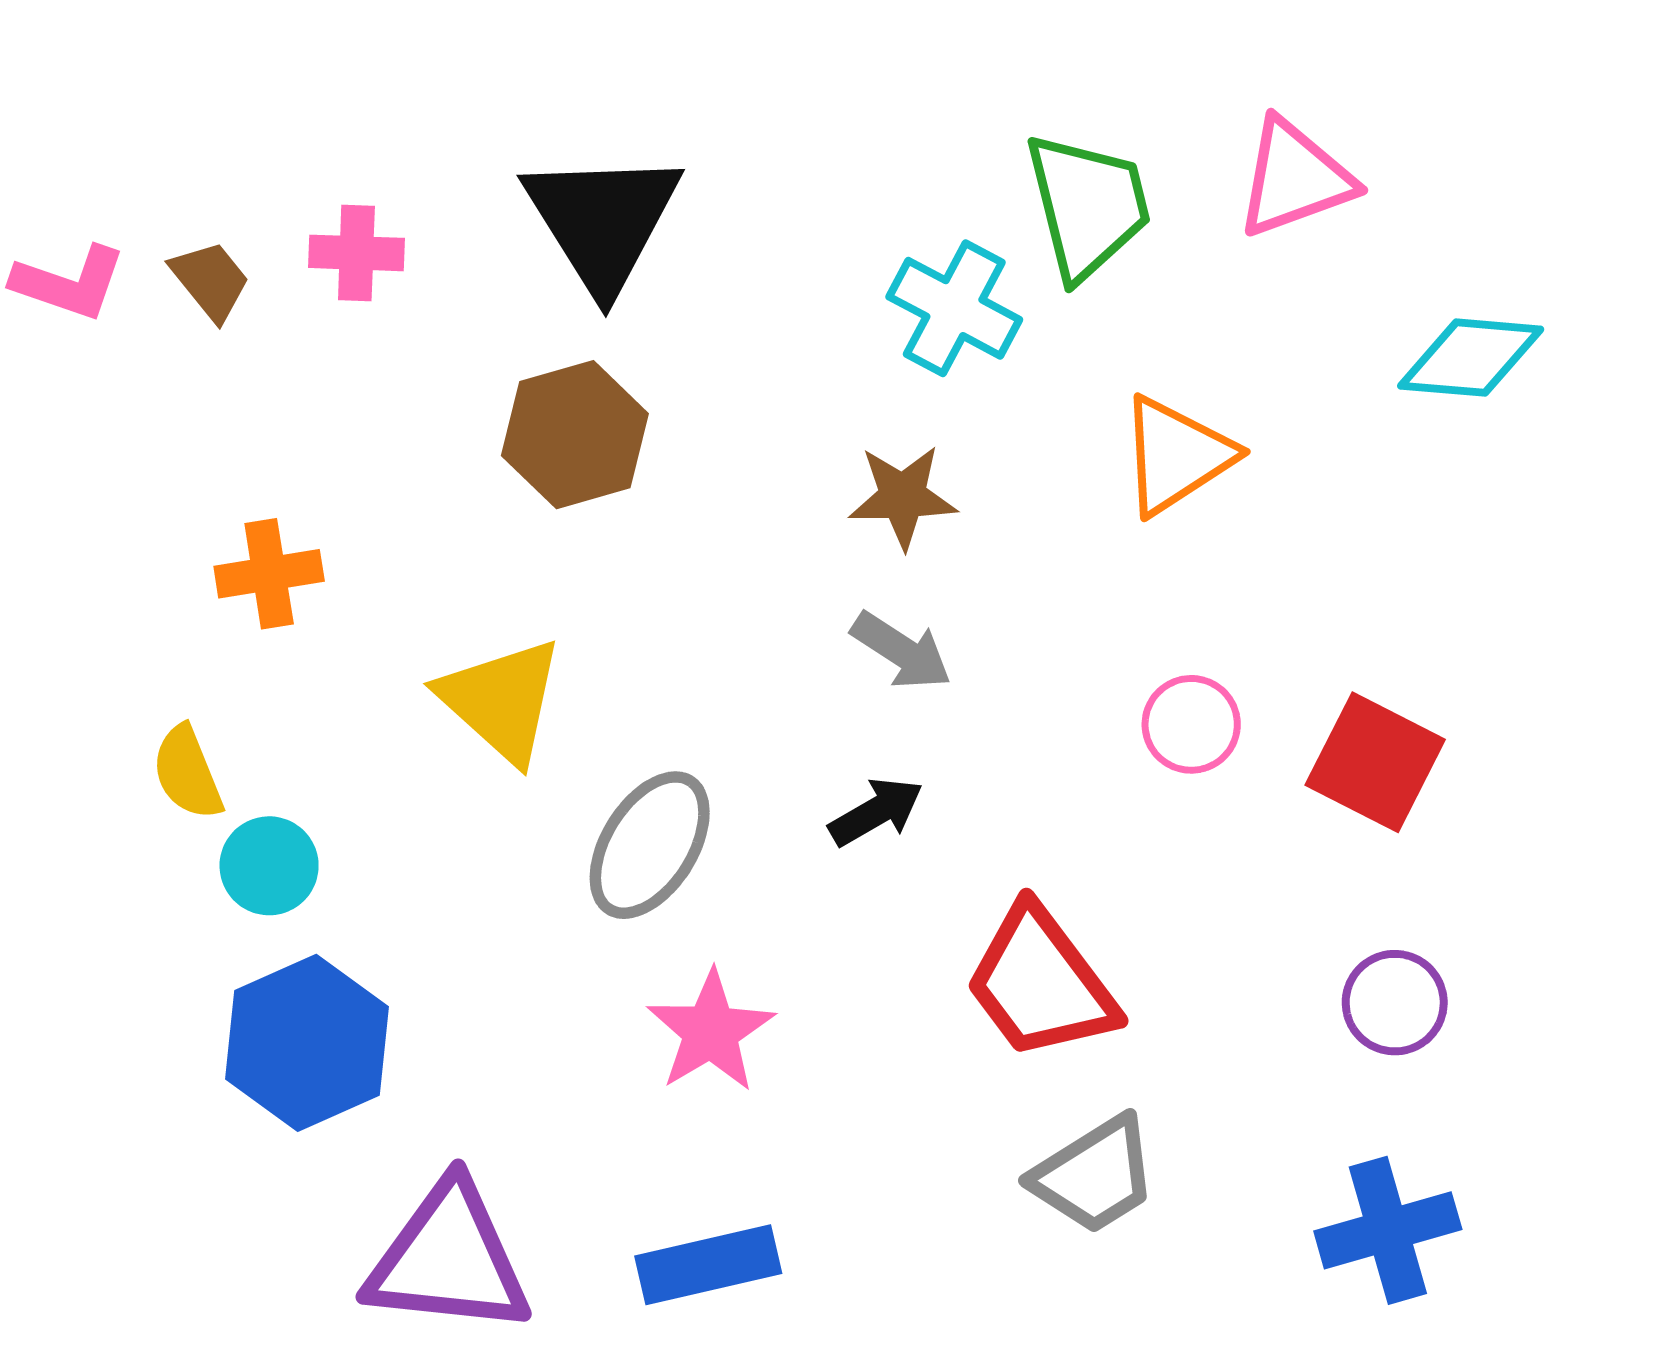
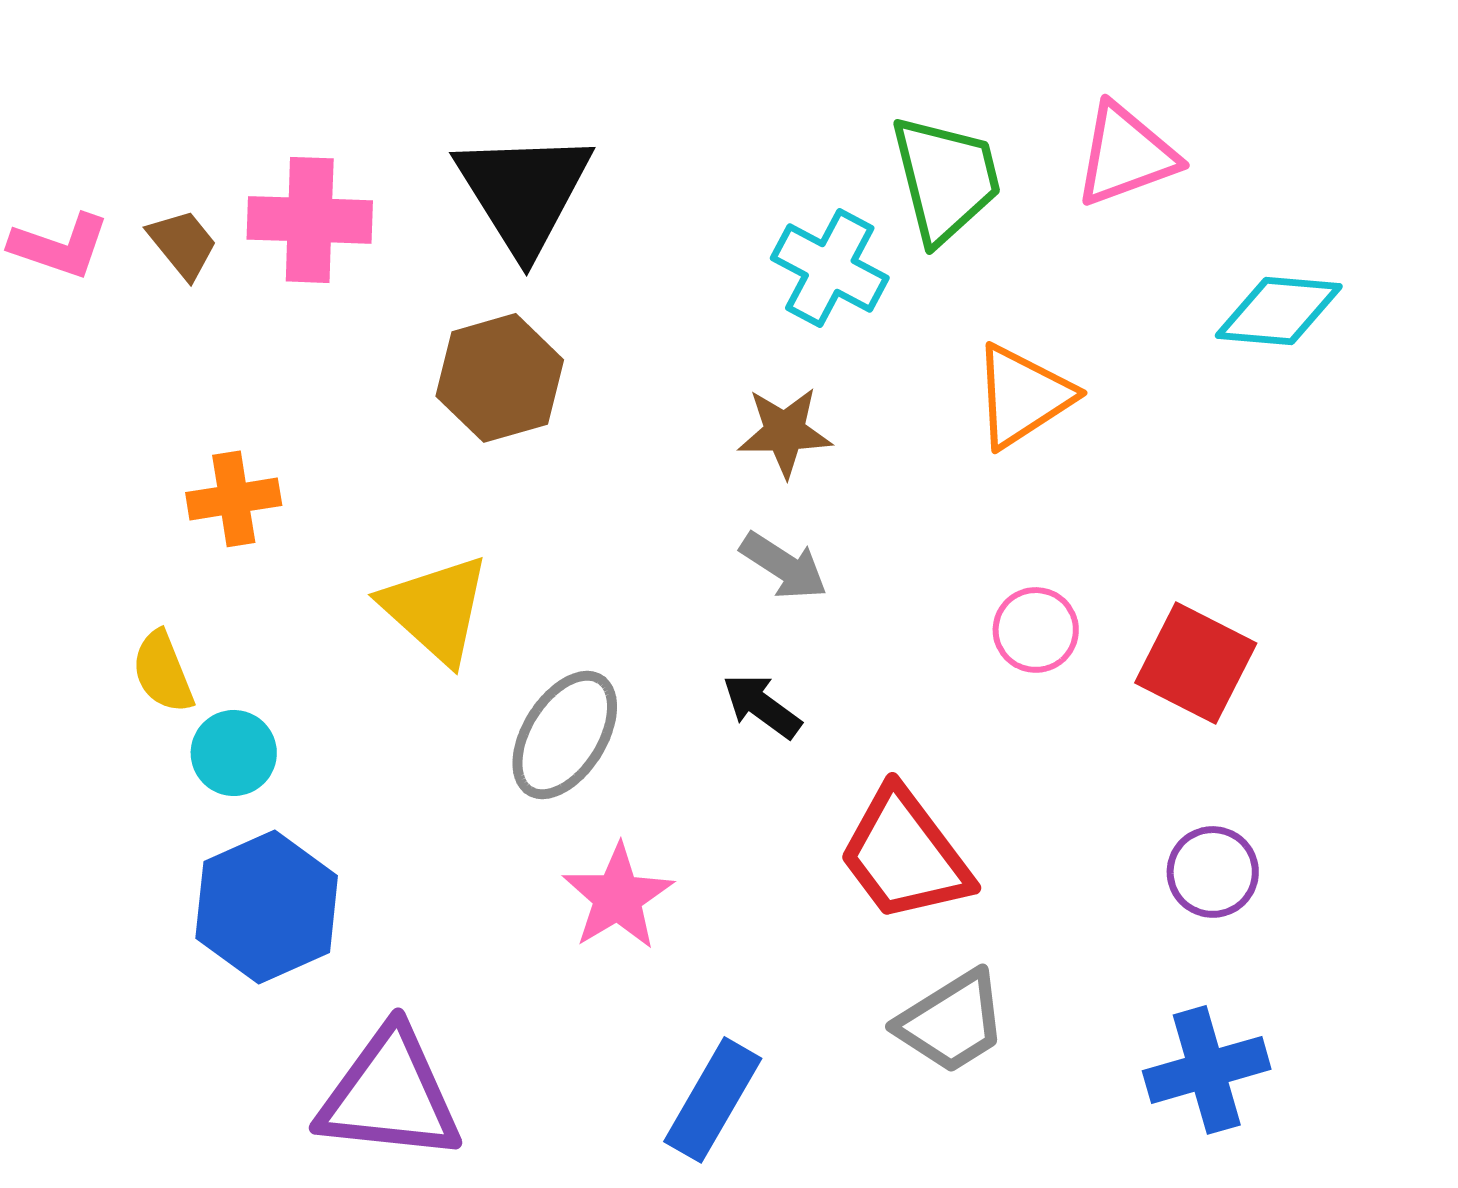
pink cross: (356, 253) -> (310, 220), size x1.5
black arrow: (876, 812) -> (762, 706), turned -114
blue rectangle: (708, 1265) -> (713, 1100), moved, turned -47

